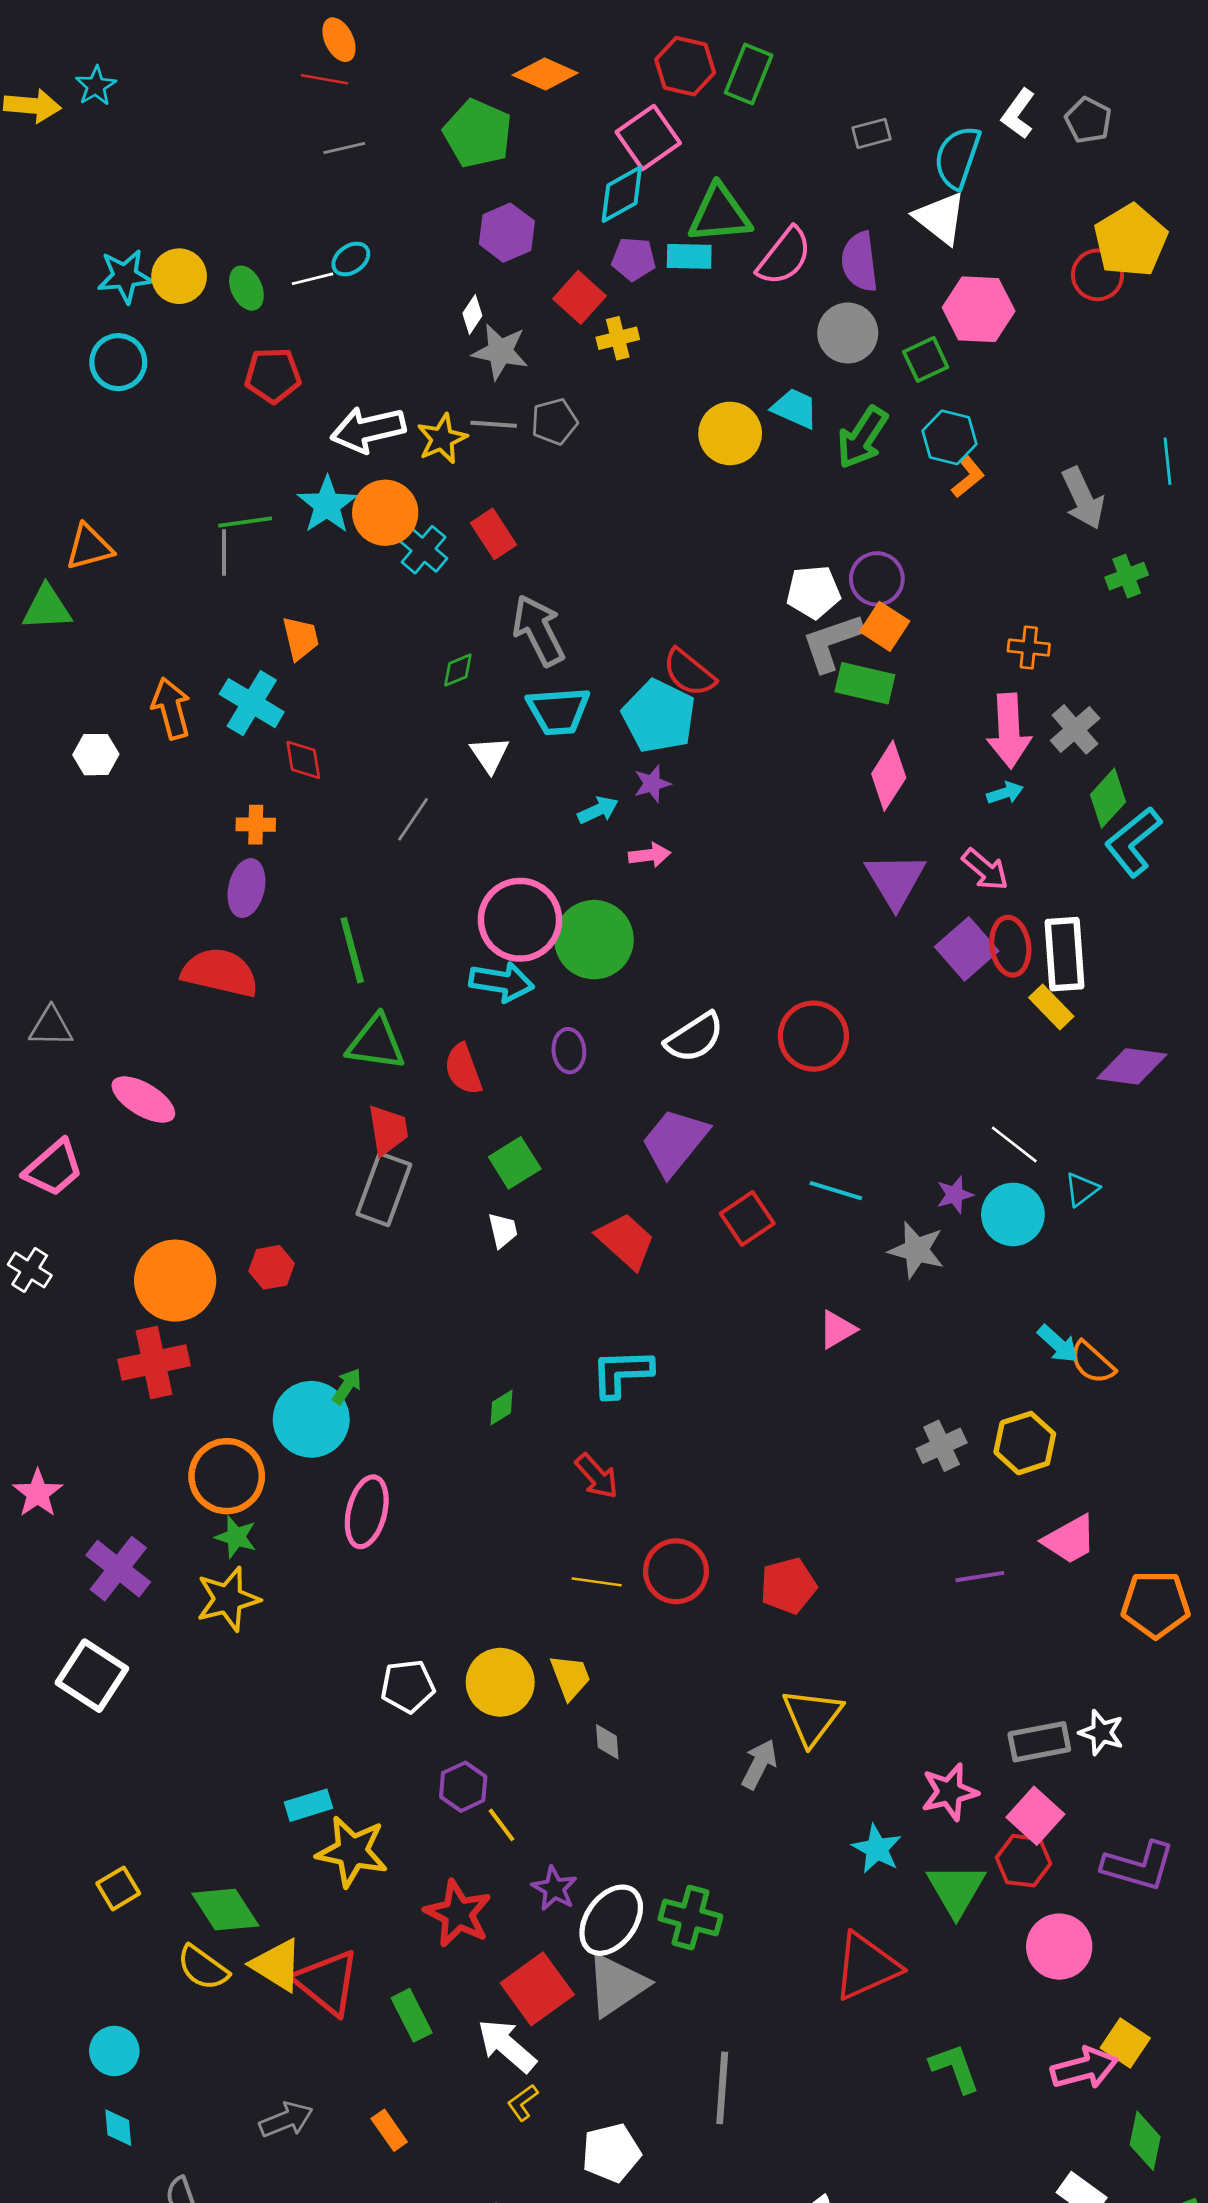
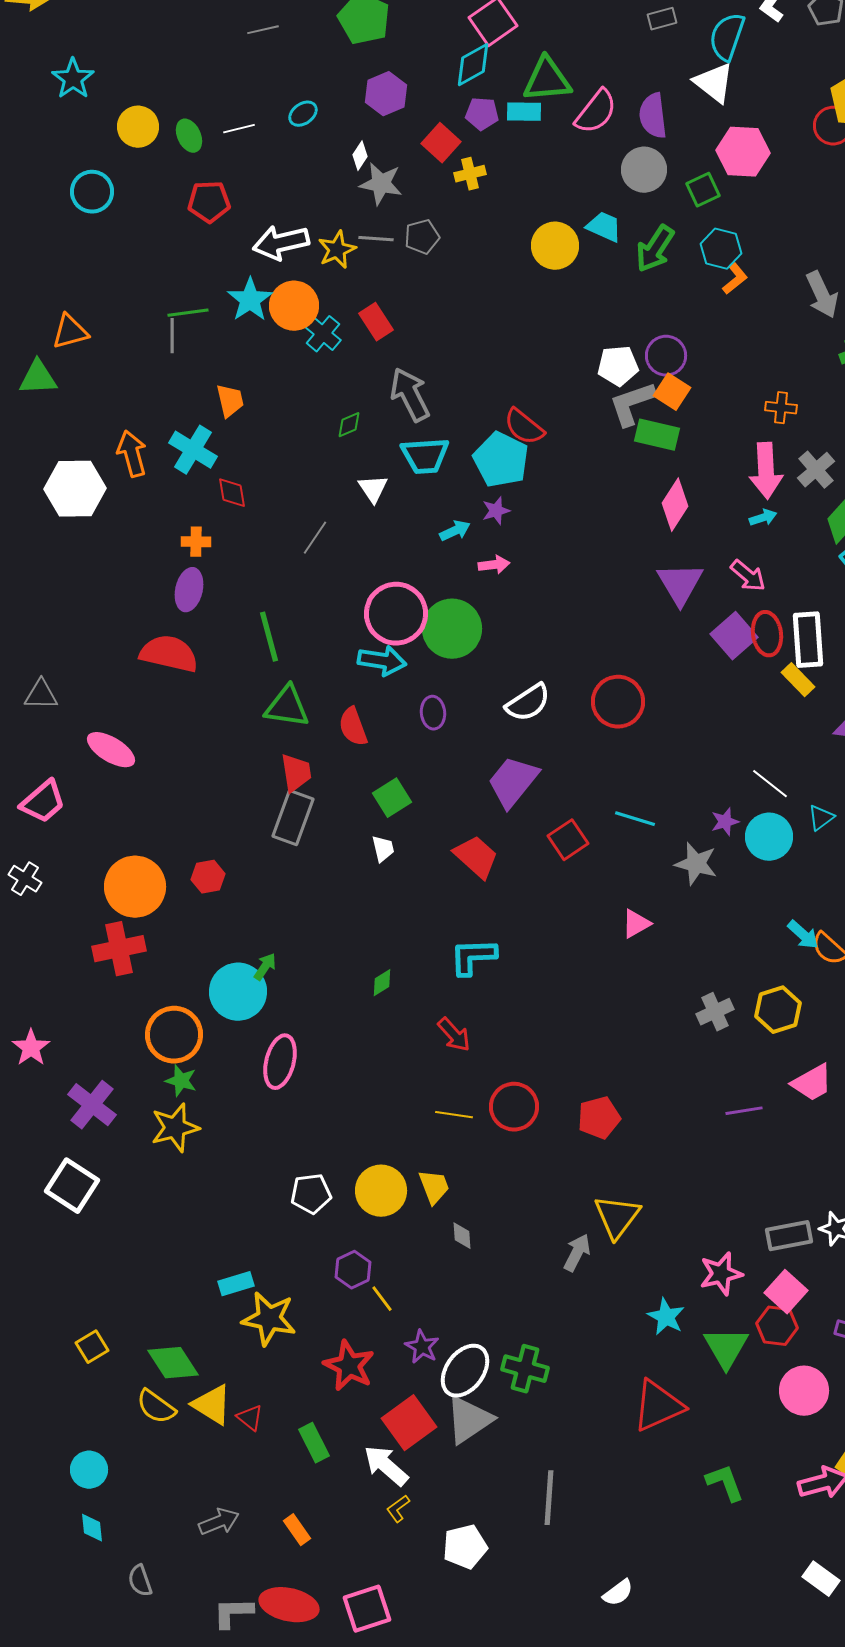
cyan ellipse: (351, 259) -> (303, 114), moved
cyan star: (125, 276) -> (73, 79), moved, turned -30
white hexagon: (96, 755) -> (75, 489), size x1.8
red triangle: (327, 1982) -> (250, 1418), size x0.5

